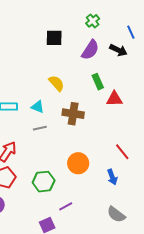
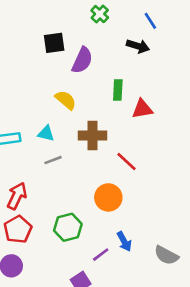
purple semicircle: (90, 50) -> (82, 60), moved
green rectangle: (98, 82) -> (118, 90), turned 35
red line: (122, 152) -> (126, 161), moved
blue arrow: (112, 177) -> (124, 241), moved

